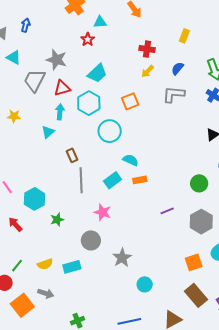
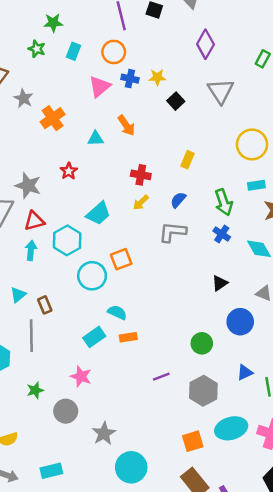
cyan triangle: (100, 22) -> (96, 139), moved
red star: (88, 39) -> (69, 171), moved
cyan trapezoid: (97, 73) -> (98, 213), moved
orange square: (130, 101) -> (121, 259), moved
cyan triangle: (48, 132) -> (18, 295), moved
gray line: (81, 180) -> (31, 336), moved
green star: (57, 220) -> (35, 390), moved
cyan rectangle: (72, 267) -> (51, 471), moved
cyan circle: (145, 284) -> (131, 467), size x1.6

